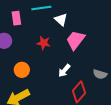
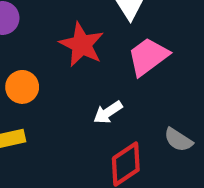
red star: (44, 43) -> (82, 45), size x1.5

